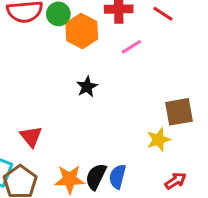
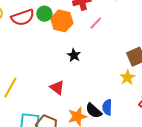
red triangle: (31, 137) -> (57, 88), moved
black semicircle: (96, 177) -> (94, 111), turned -60

